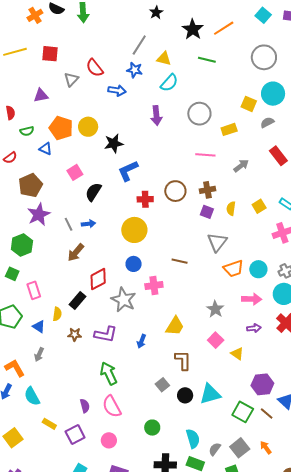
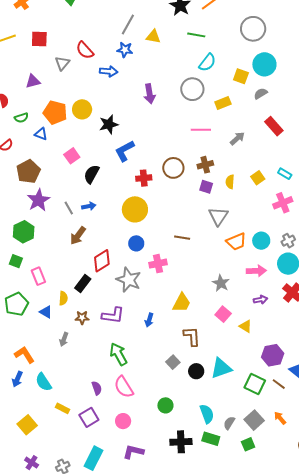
cyan semicircle: (169, 83) -> (207, 63), moved
gray arrow: (39, 355) -> (64, 339), moved

